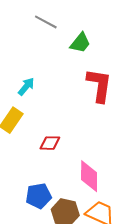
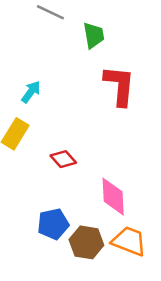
green trapezoid: (80, 43) -> (94, 35), turned -45
red diamond: (50, 143) -> (63, 159), turned 50

